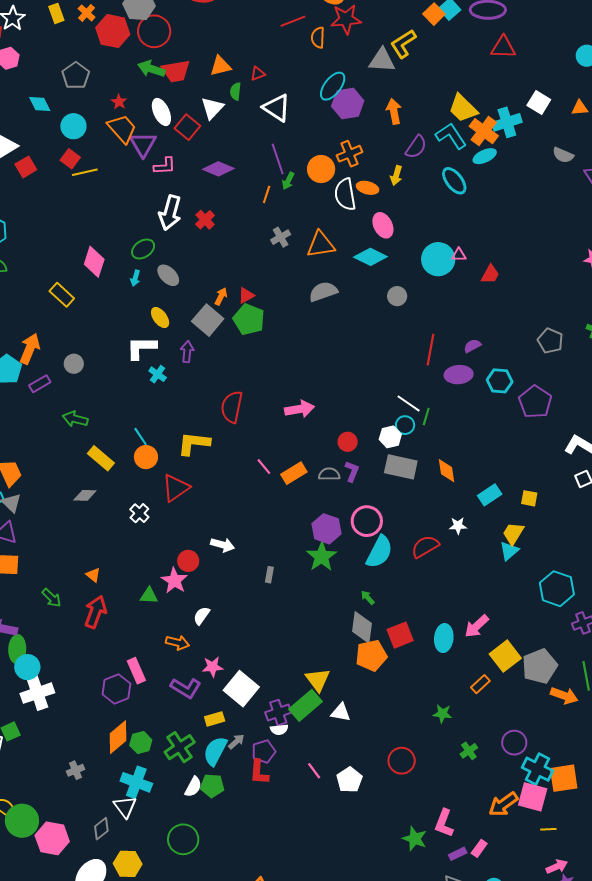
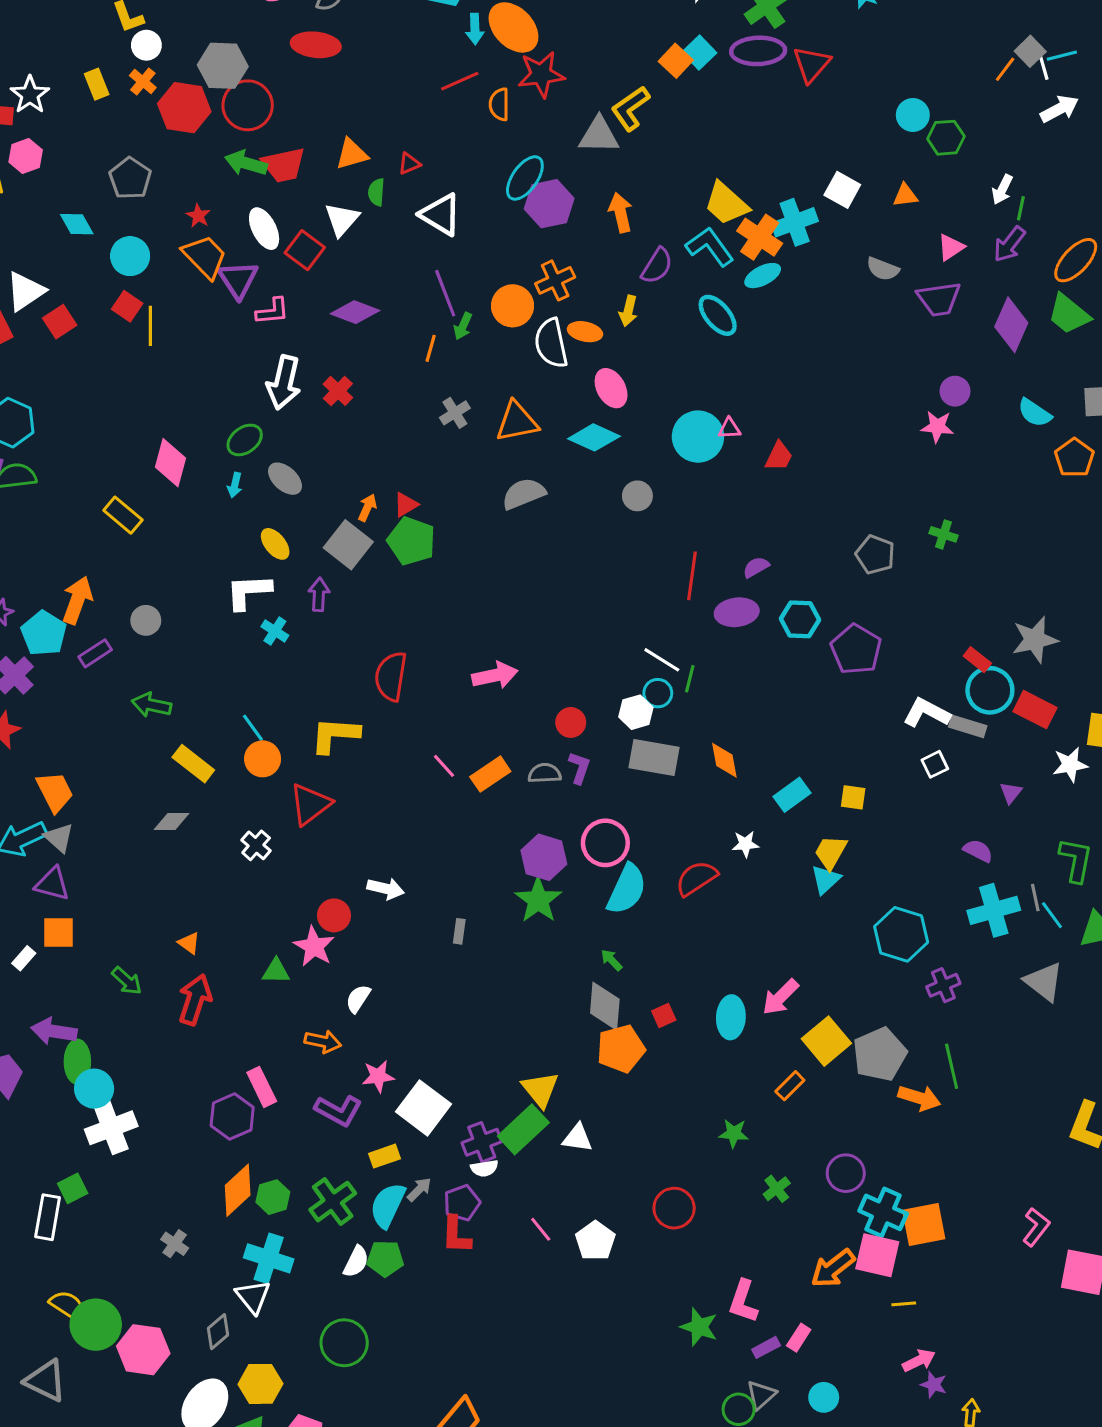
red triangle: (503, 47) -> (812, 64), moved, turned -48
yellow line: (85, 172) -> (150, 326), turned -75
red square: (400, 635) -> (664, 1015), size x0.6
gray cross: (76, 770) -> (175, 1244), turned -30

